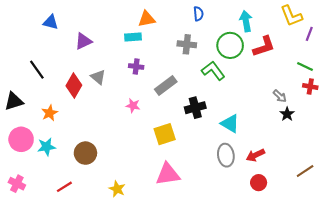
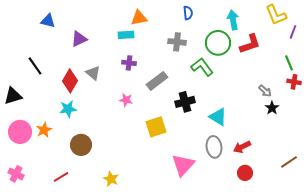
green line: (305, 67) -> (289, 63), turned 42
orange star: (50, 113) -> (44, 130), moved
cyan star: (46, 147) -> (68, 109), moved
pink triangle: (168, 174) -> (183, 165), moved, turned -40

